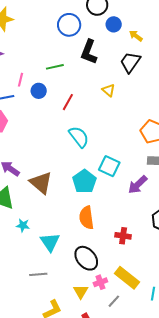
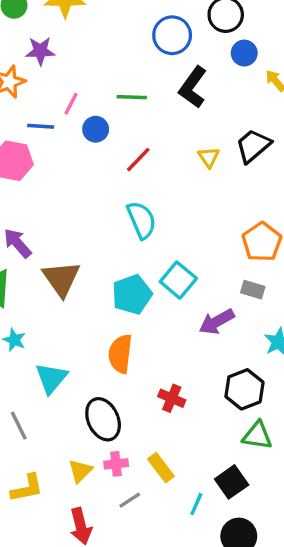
black trapezoid: (130, 62) -> (253, 146), moved
gray line: (38, 274) -> (19, 426), turned 54
yellow rectangle: (127, 278) -> (161, 468), size x0.7

